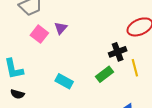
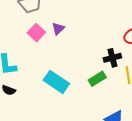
cyan rectangle: (64, 81) -> (56, 82), size x1.4

